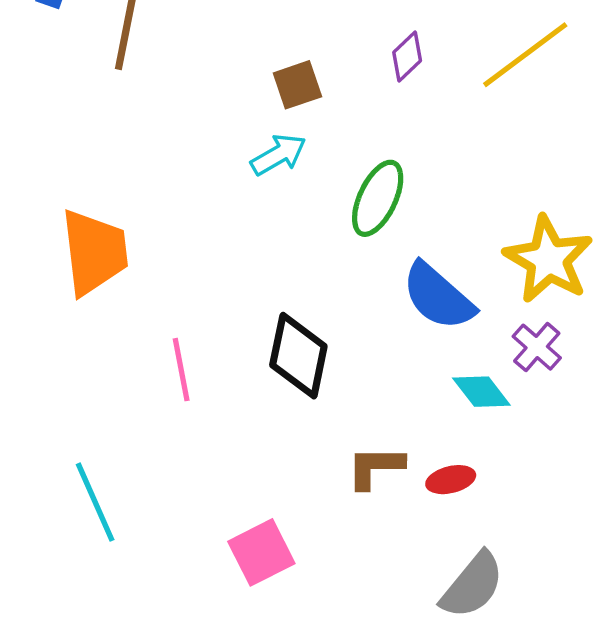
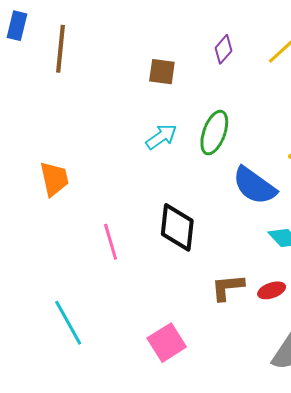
brown square: (297, 85) -> (162, 72), turned 32
cyan arrow: (278, 155) -> (161, 137), moved
orange trapezoid: (94, 252) -> (54, 179), size x0.7

